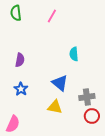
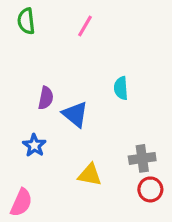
purple semicircle: (20, 60) -> (46, 98), moved
blue triangle: (60, 83) -> (75, 114), moved

